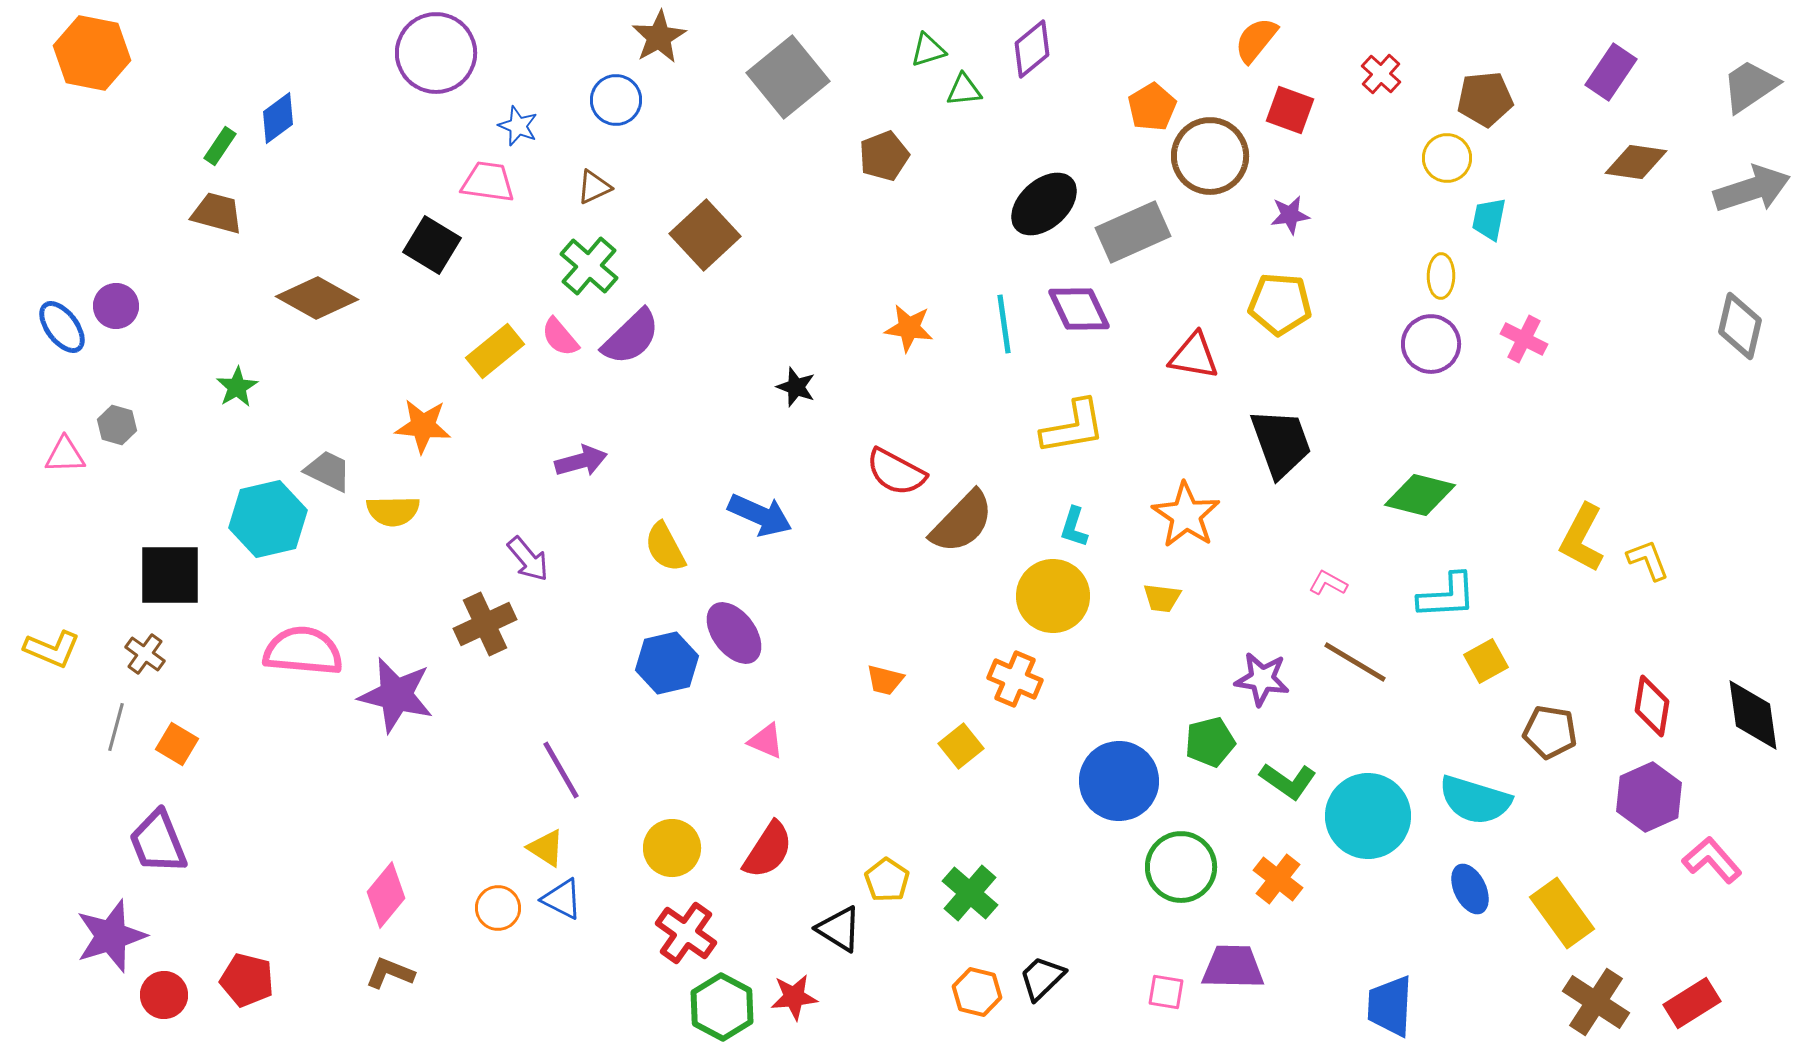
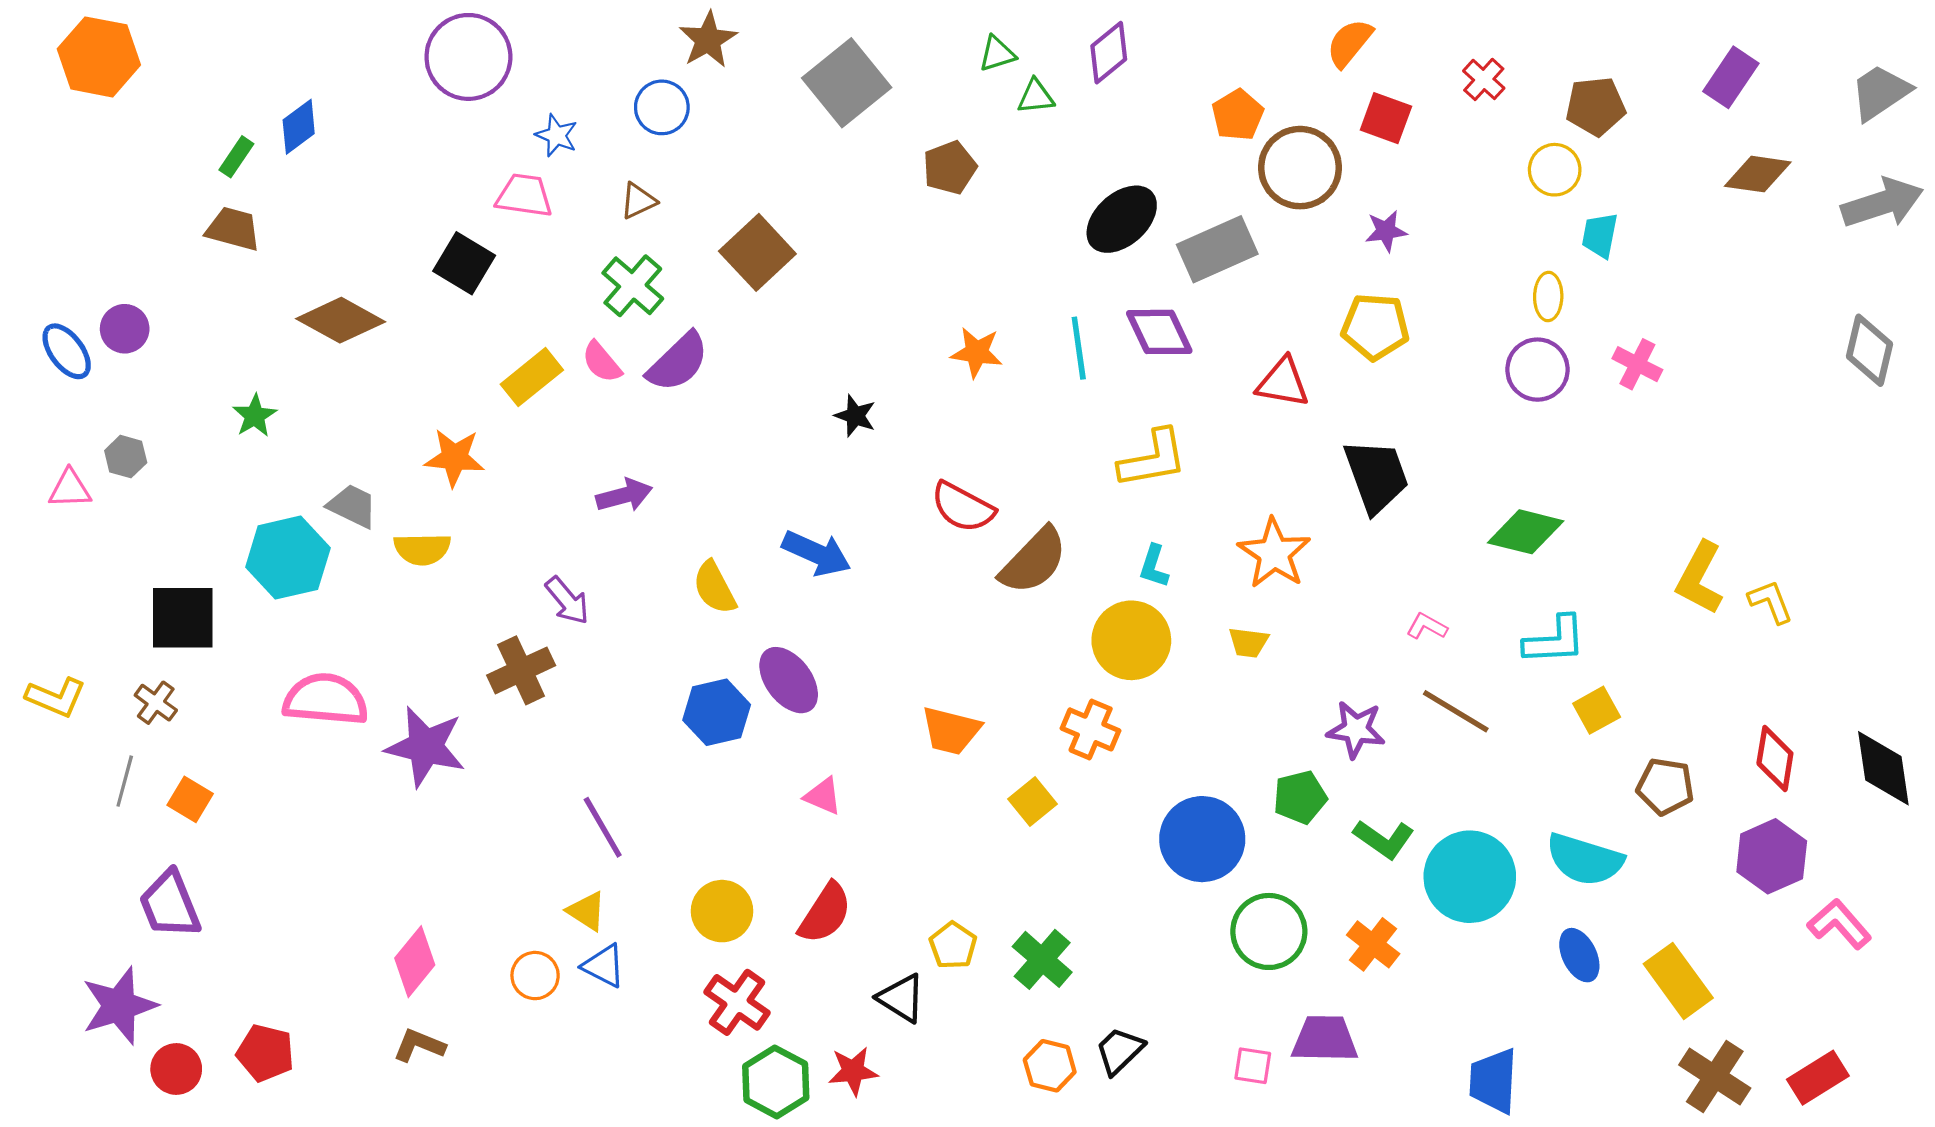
orange trapezoid: (885, 680) -> (951, 731), size x1.5

